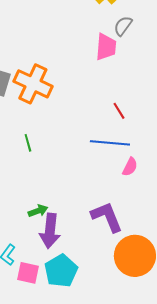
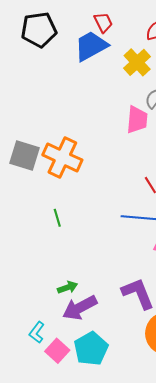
purple arrow: (50, 231) -> (80, 308), turned 56
pink square: (28, 273) -> (57, 351), turned 30

